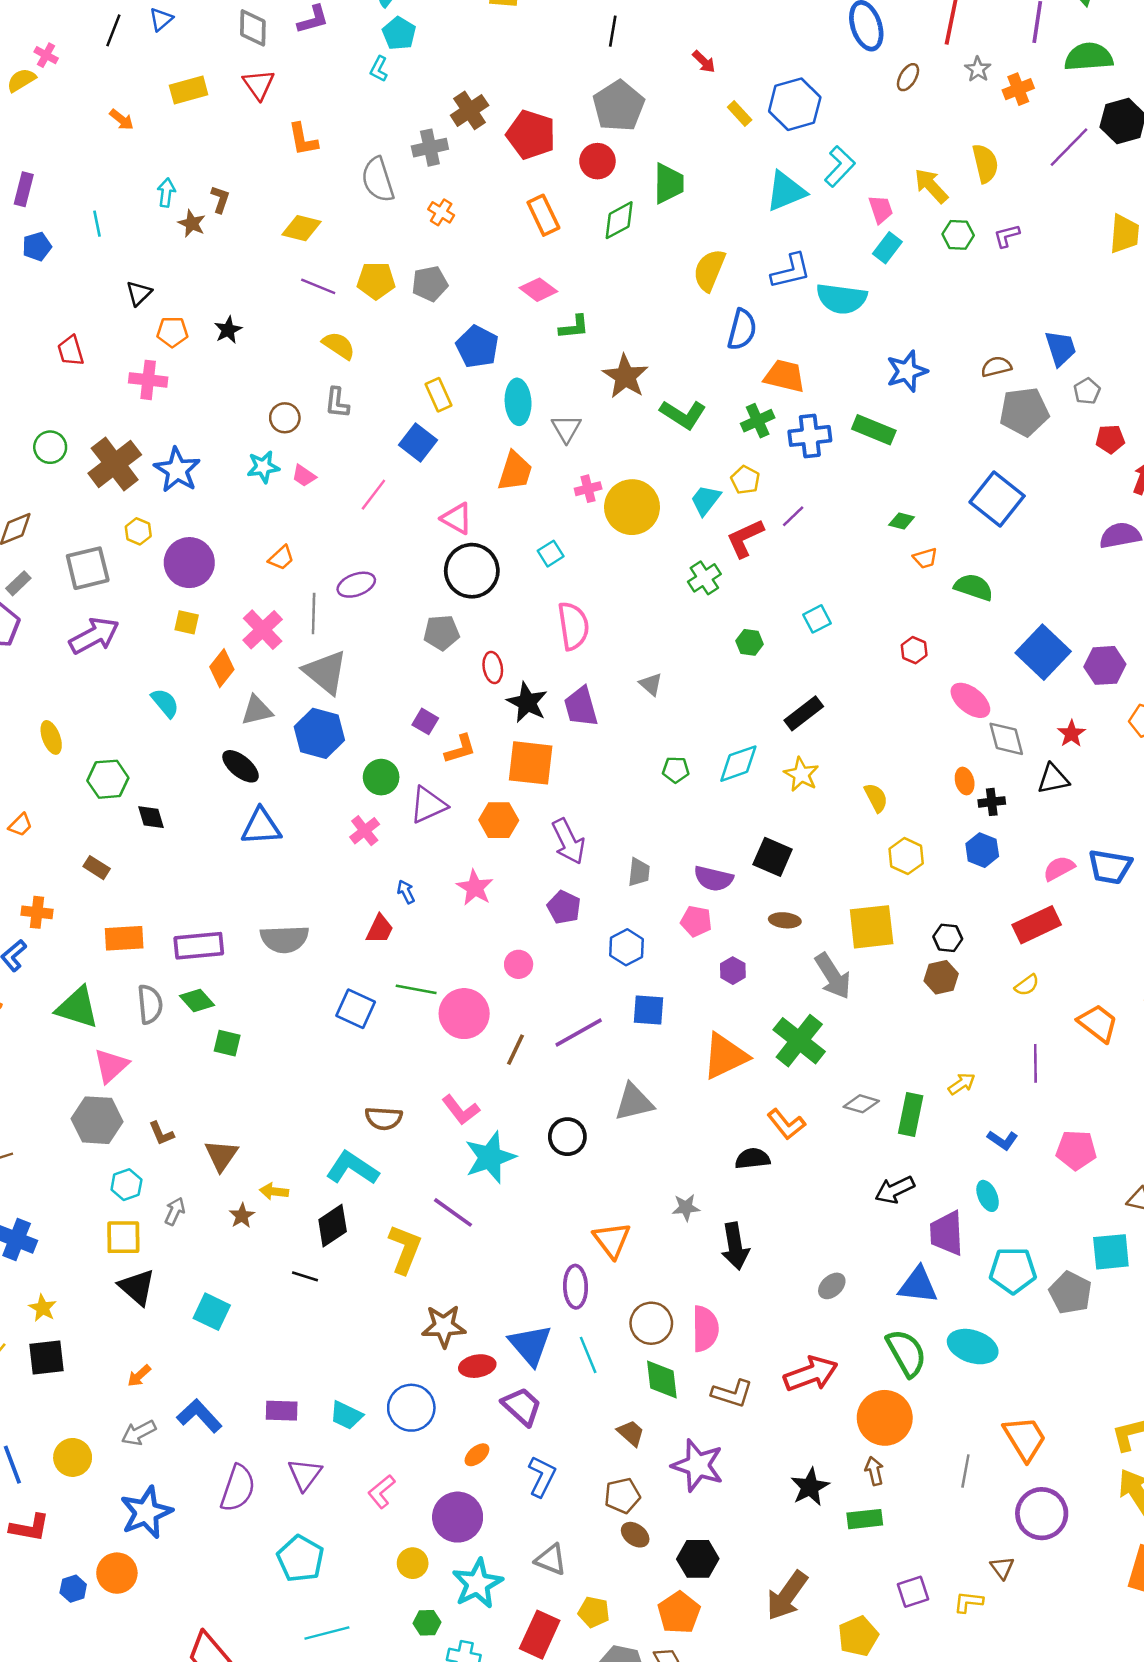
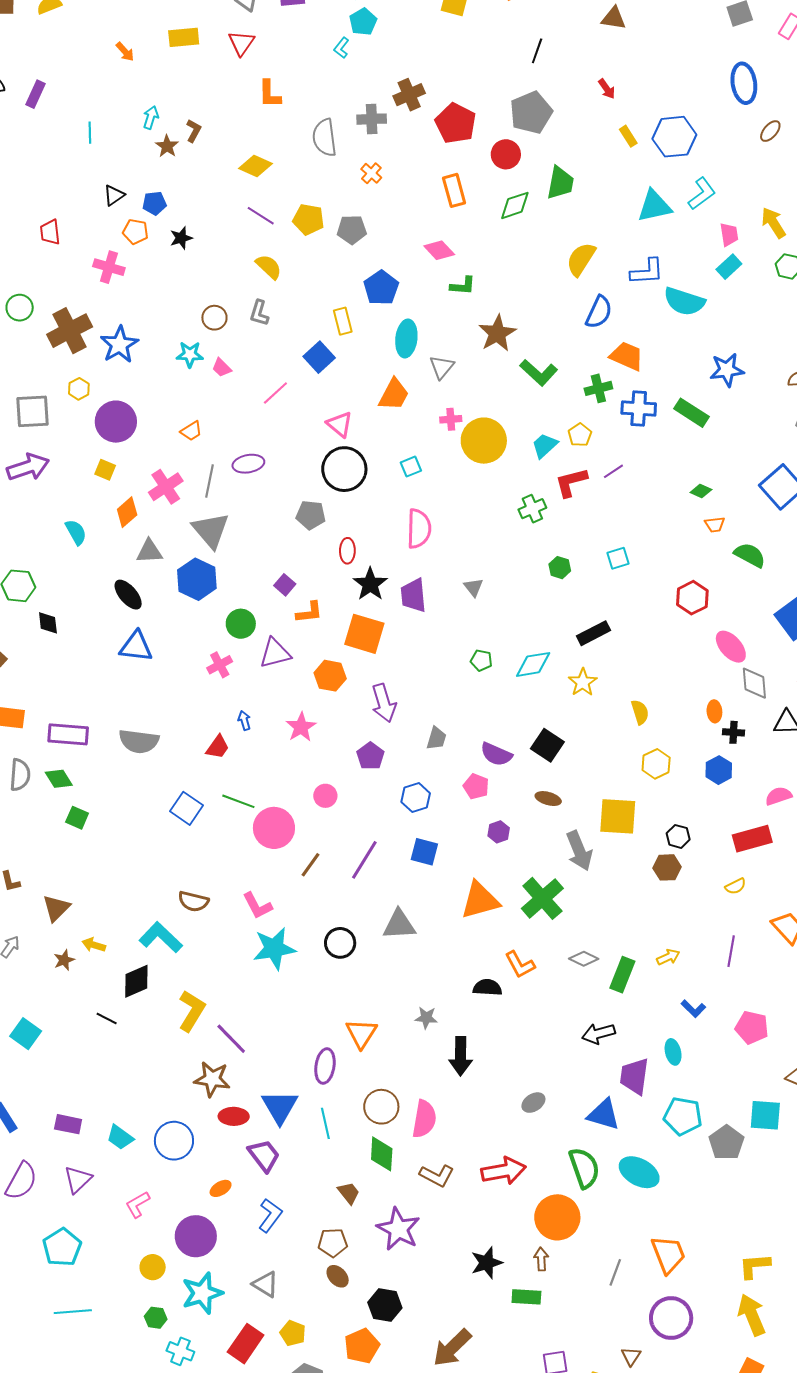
blue pentagon: (37, 247) -> (154, 203), moved
red hexagon: (914, 650) -> (692, 598), size x1.5
purple line: (579, 1033) -> (364, 860), turned -39
purple line: (453, 1212) -> (231, 1039), moved

